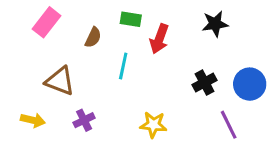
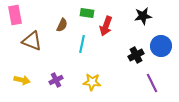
pink rectangle: (46, 22) -> (15, 15), moved, turned -48
brown triangle: (60, 81) -> (32, 41), moved
blue circle: (250, 84) -> (161, 46), moved
yellow star: (153, 125) -> (92, 82), moved

